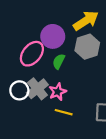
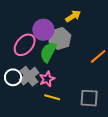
yellow arrow: (86, 21) -> (73, 16), size x0.7
gray hexagon: (87, 47) -> (60, 39), moved
green semicircle: (59, 61) -> (48, 52), size x1.5

